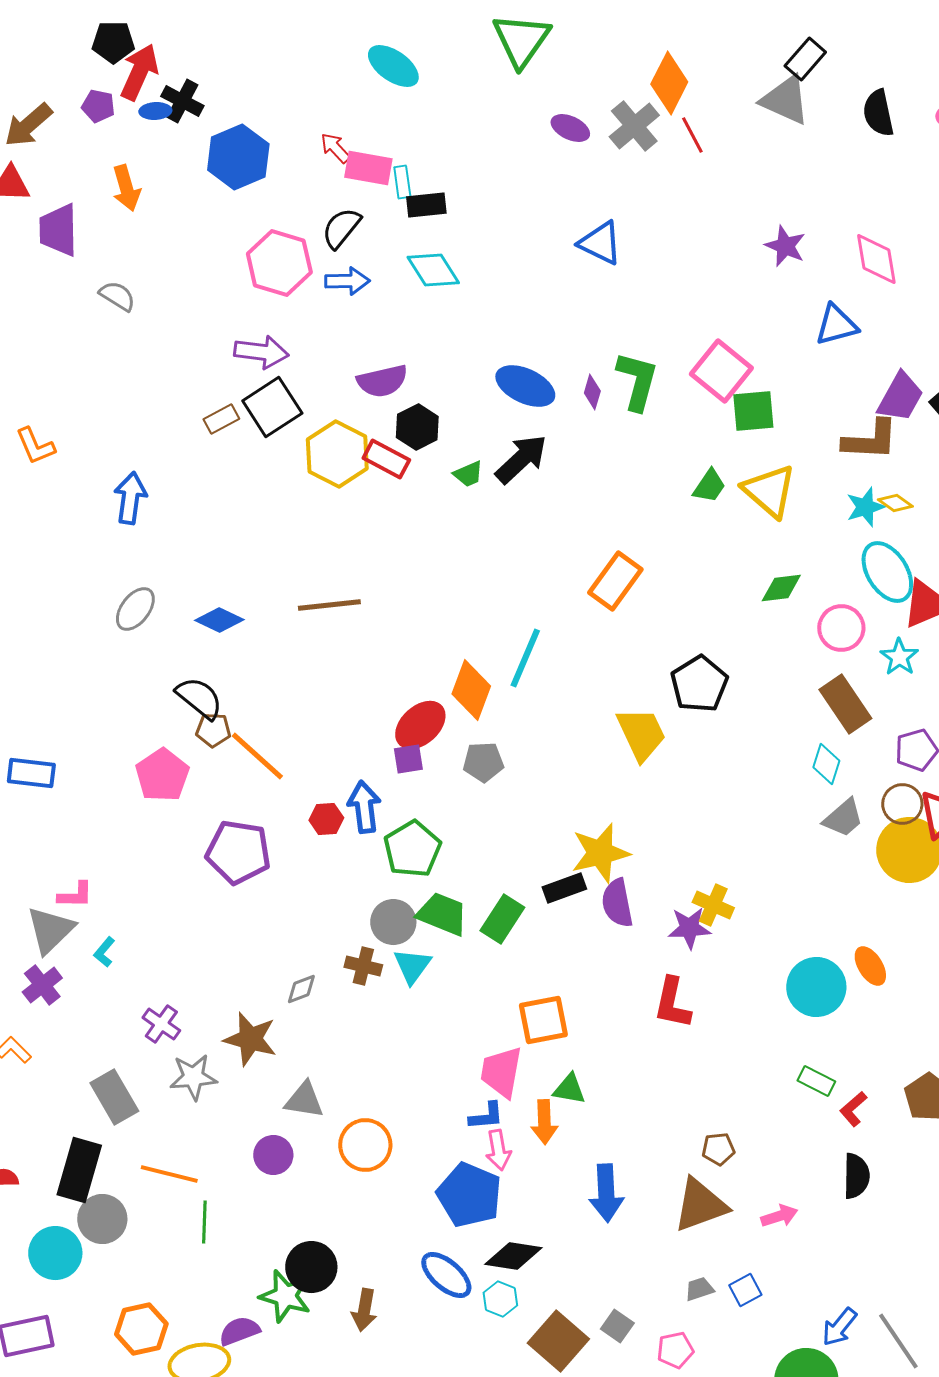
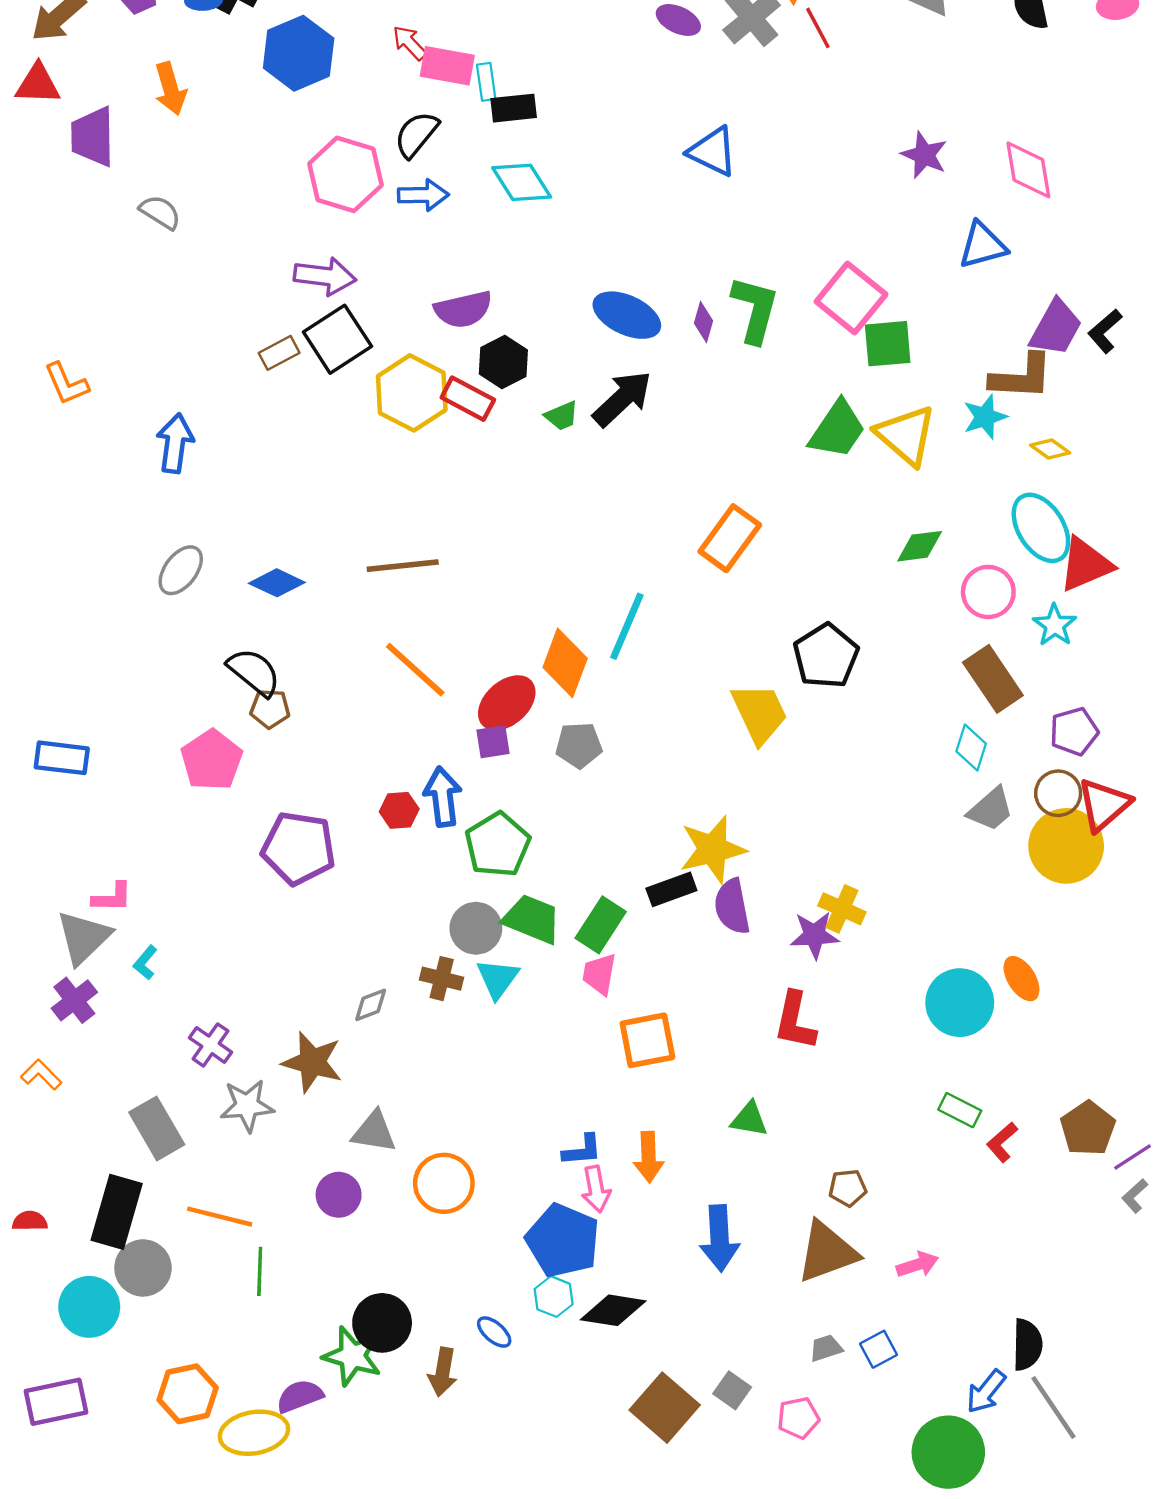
green trapezoid: (709, 486) -> (837, 430), size x1.5
cyan star: (865, 507) -> (985, 417), moved
orange line: (257, 756) -> (415, 670), moved
pink trapezoid: (501, 1072) -> (599, 974), moved, size x0.7
green triangle: (569, 1089) -> (749, 1119), moved
black semicircle: (856, 1176) -> (1027, 1345), moved
blue ellipse: (446, 1275) -> (494, 1332), moved, size x0.6
cyan hexagon: (500, 1299) -> (554, 1297), moved

